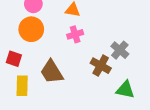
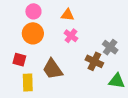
pink cross: (75, 34) -> (71, 36), turned -32

